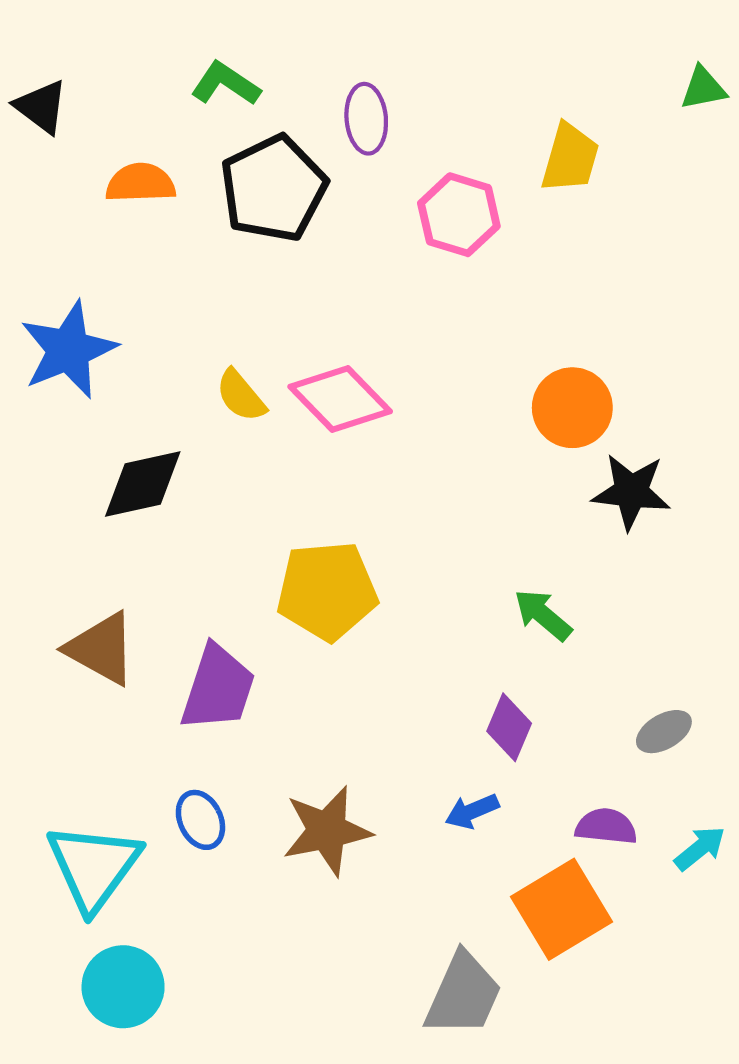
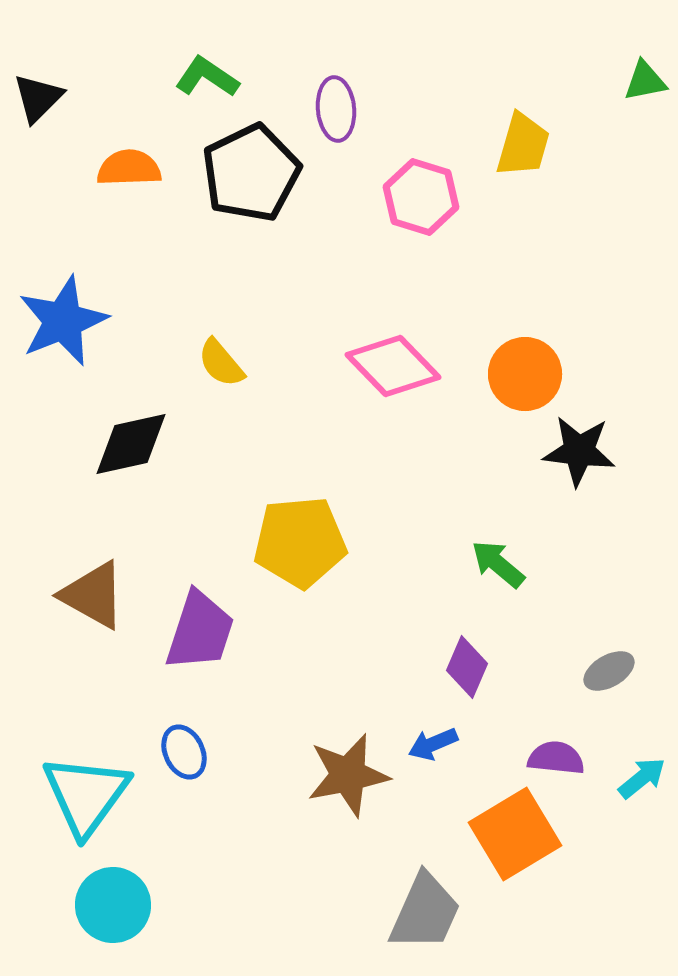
black triangle: (41, 107) -> (38, 98), turned 38
pink diamond: (340, 399) -> (393, 366), moved
brown star: (327, 831) -> (348, 775), moved

